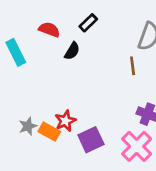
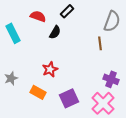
red star: (65, 121) -> (50, 69), moved
gray star: (28, 126) -> (11, 78), moved

